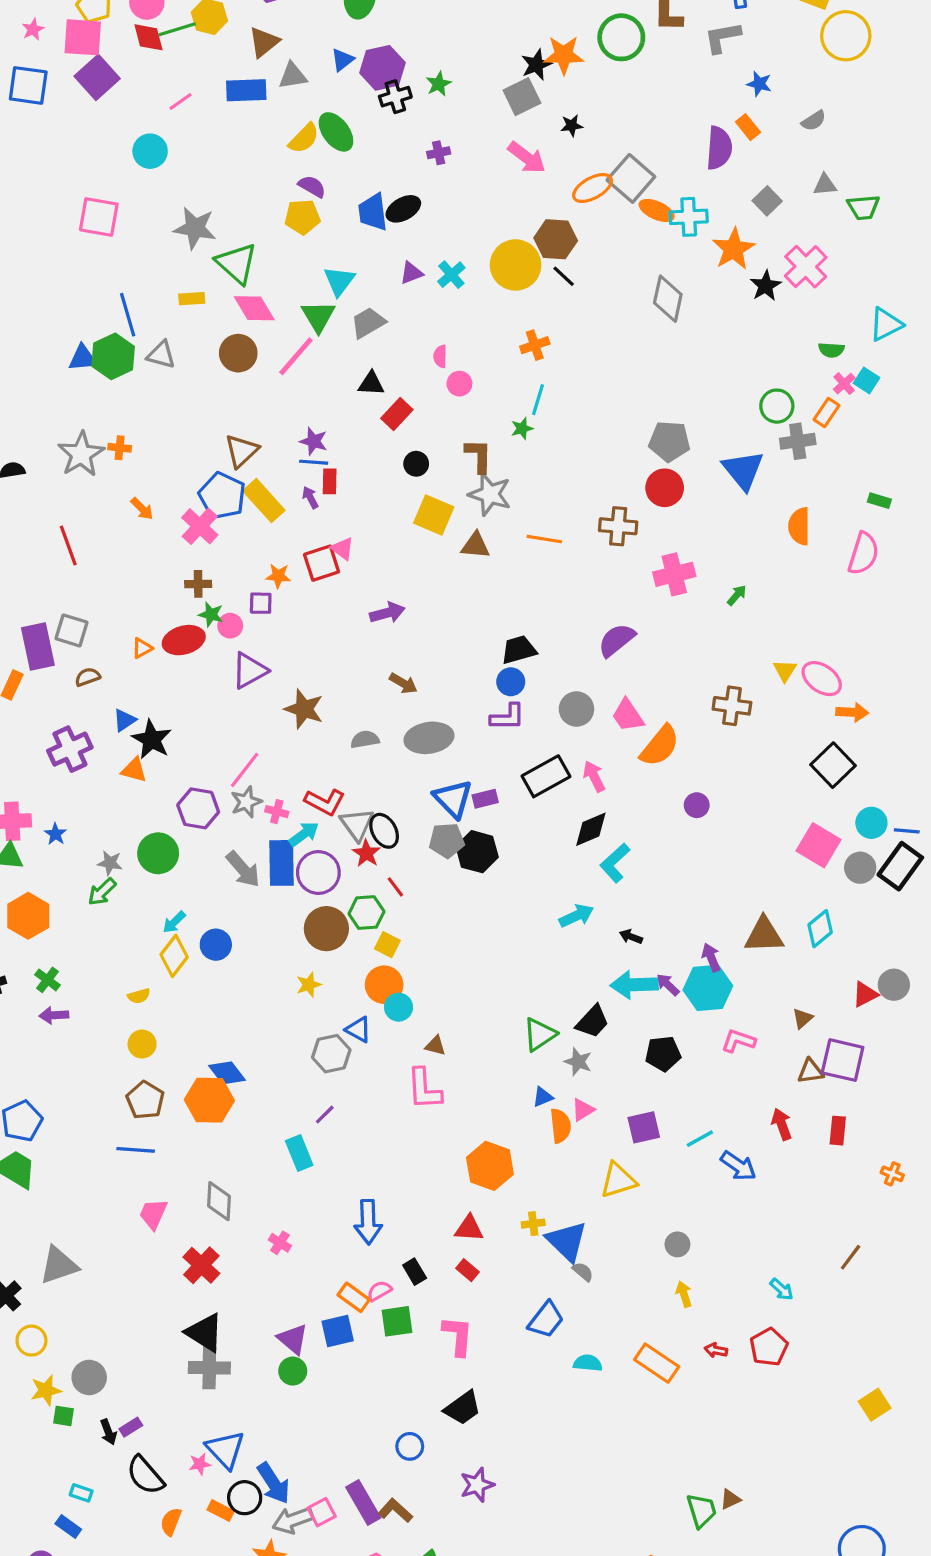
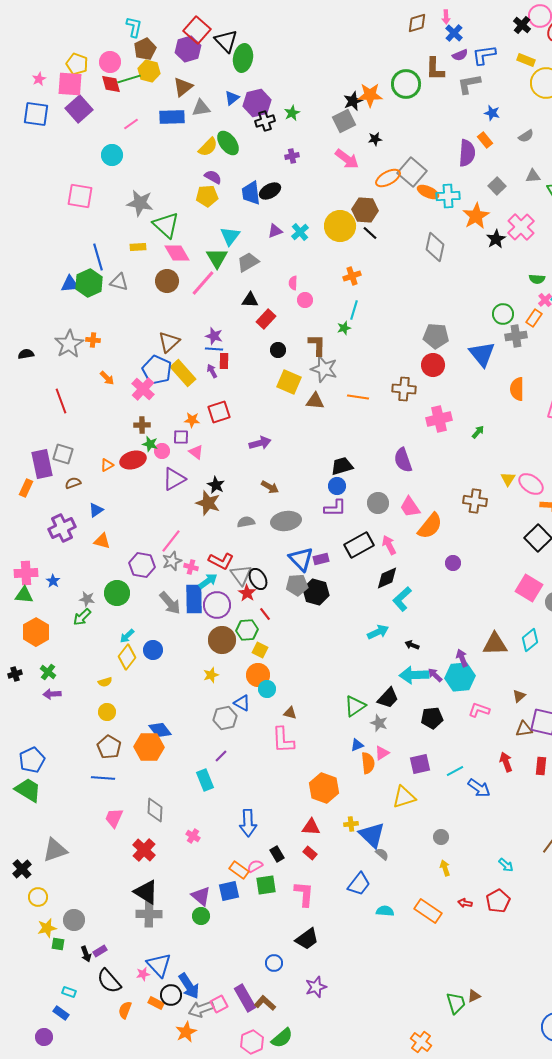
pink triangle: (342, 549) -> (196, 452), moved
purple semicircle: (617, 640) -> (403, 460), turned -70
black star: (152, 739) -> (216, 485), moved, size x0.7

